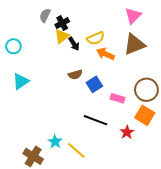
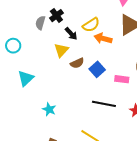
gray semicircle: (45, 15) -> (40, 23), moved
yellow triangle: (62, 36) -> (61, 50), moved
cyan star: (55, 142) -> (49, 109), moved

